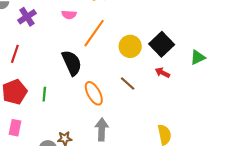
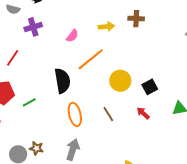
pink semicircle: (69, 15) -> (72, 36), turned -72
black square: (162, 44) -> (150, 87), size x0.7
green line: (44, 94) -> (29, 102), turned 40

